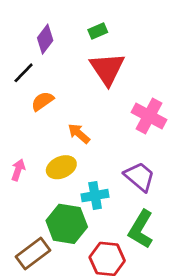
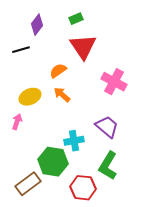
black line: (24, 73) -> (21, 50), turned 30
orange semicircle: (42, 101) -> (58, 71), moved
yellow ellipse: (61, 167) -> (30, 97), moved

